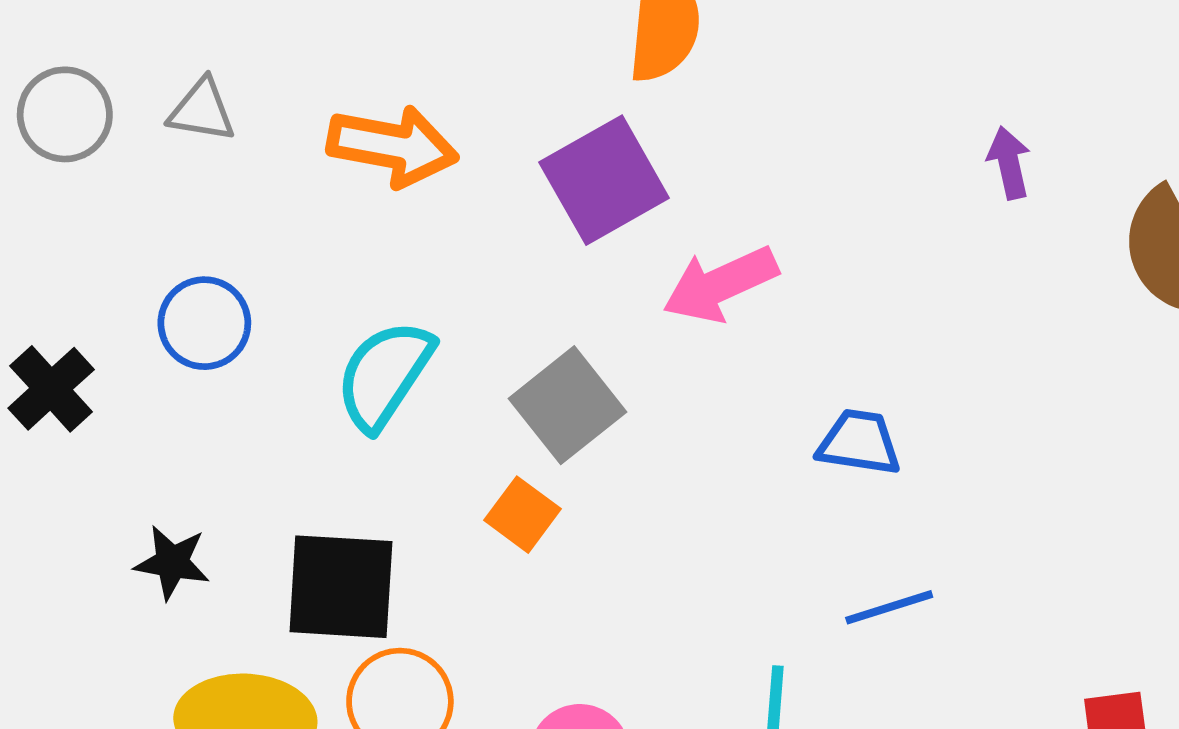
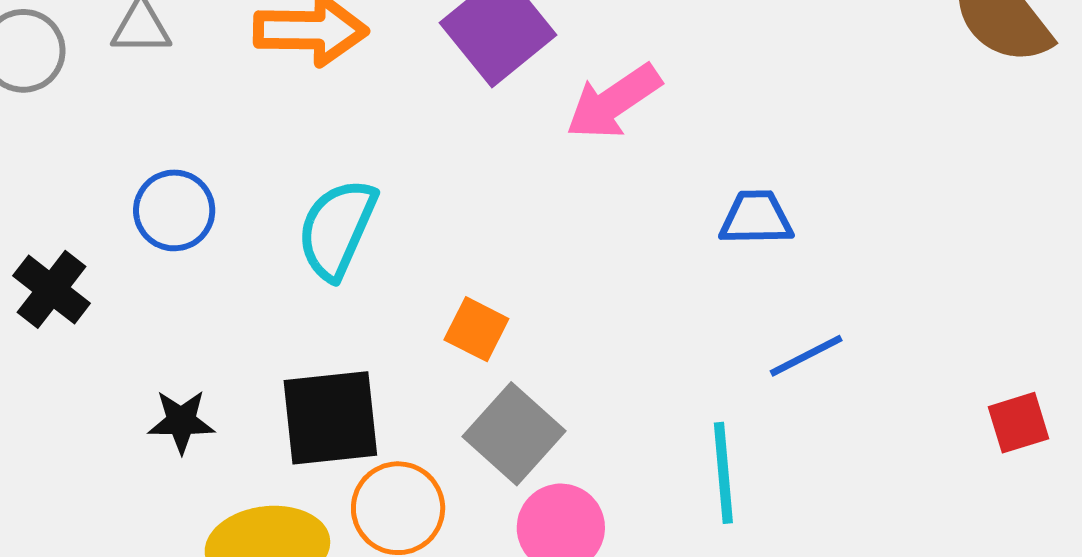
gray square: (567, 405) -> (514, 434), moved

